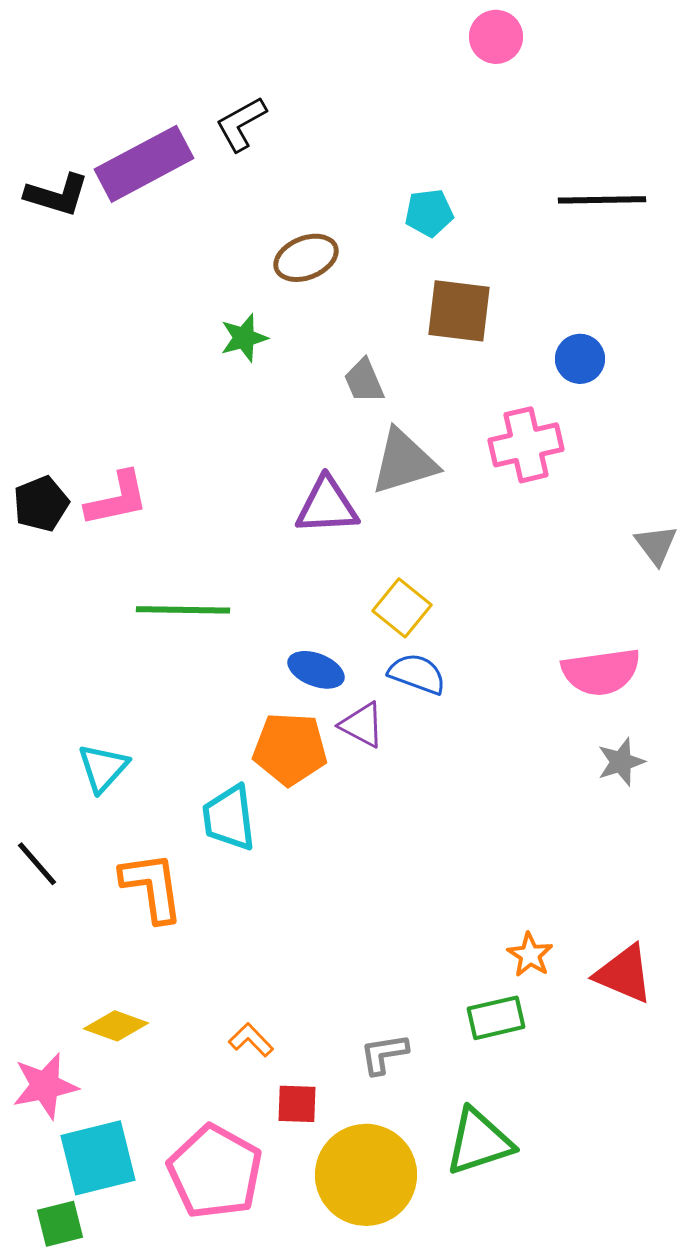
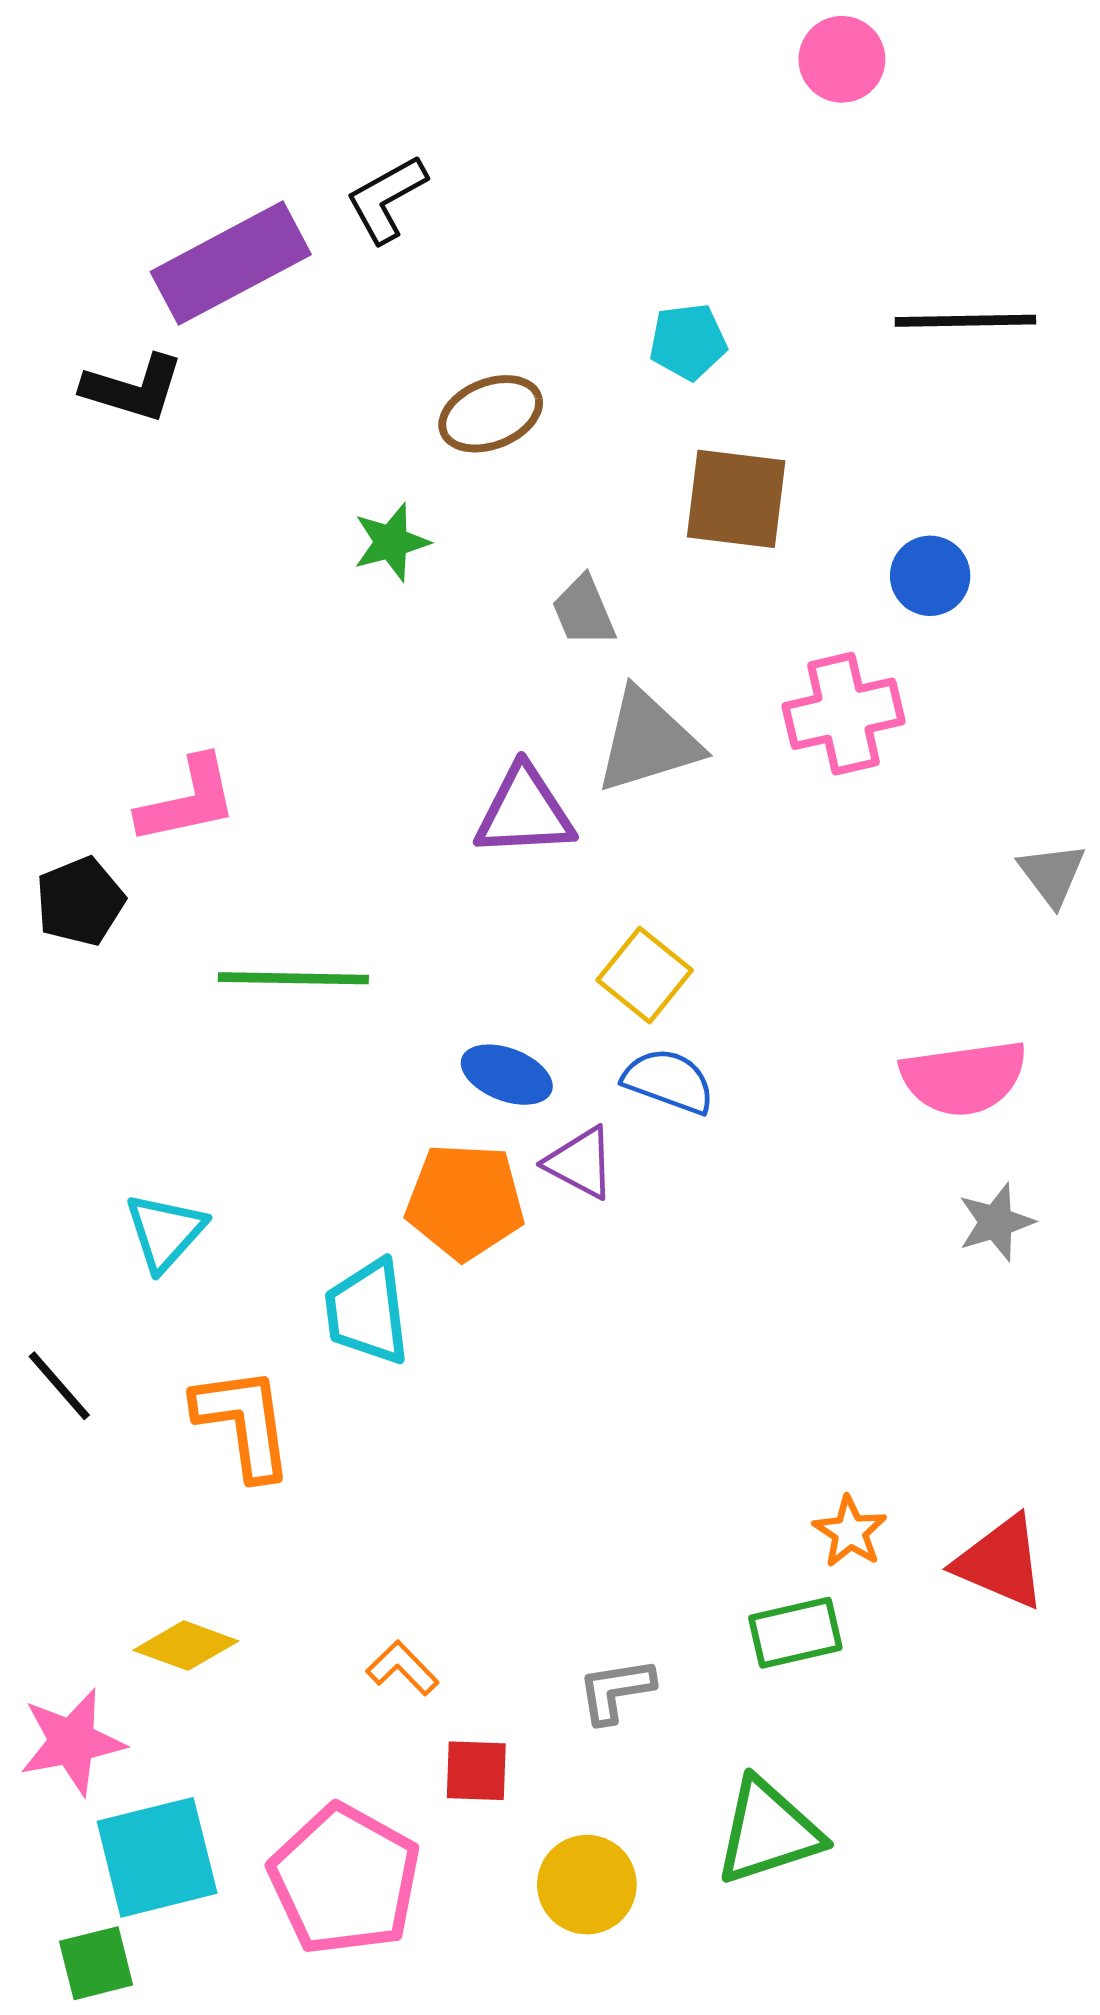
pink circle: (496, 37) -> (842, 59), moved
black L-shape: (57, 195) -> (133, 388), moved
black pentagon: (41, 504) -> (80, 901), moved
yellow circle: (366, 1175) -> (587, 1885), size x0.6

